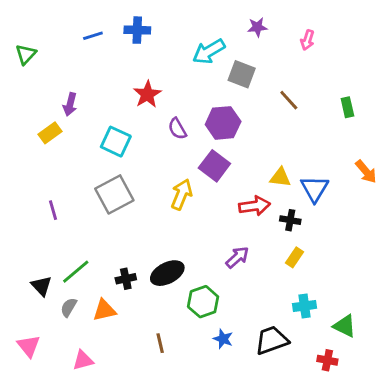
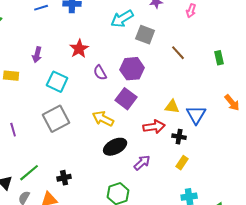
purple arrow: (70, 104) -> (37, 55), moved
yellow rectangle: (50, 133) -> (11, 76), turned 42
yellow arrow: (182, 194) -> (103, 119), turned -85
black ellipse: (167, 273) -> (115, 147), moved

